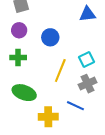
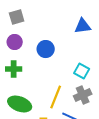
cyan square: (86, 59) -> (82, 71), turned -35
yellow line: (60, 70) -> (56, 97), moved

